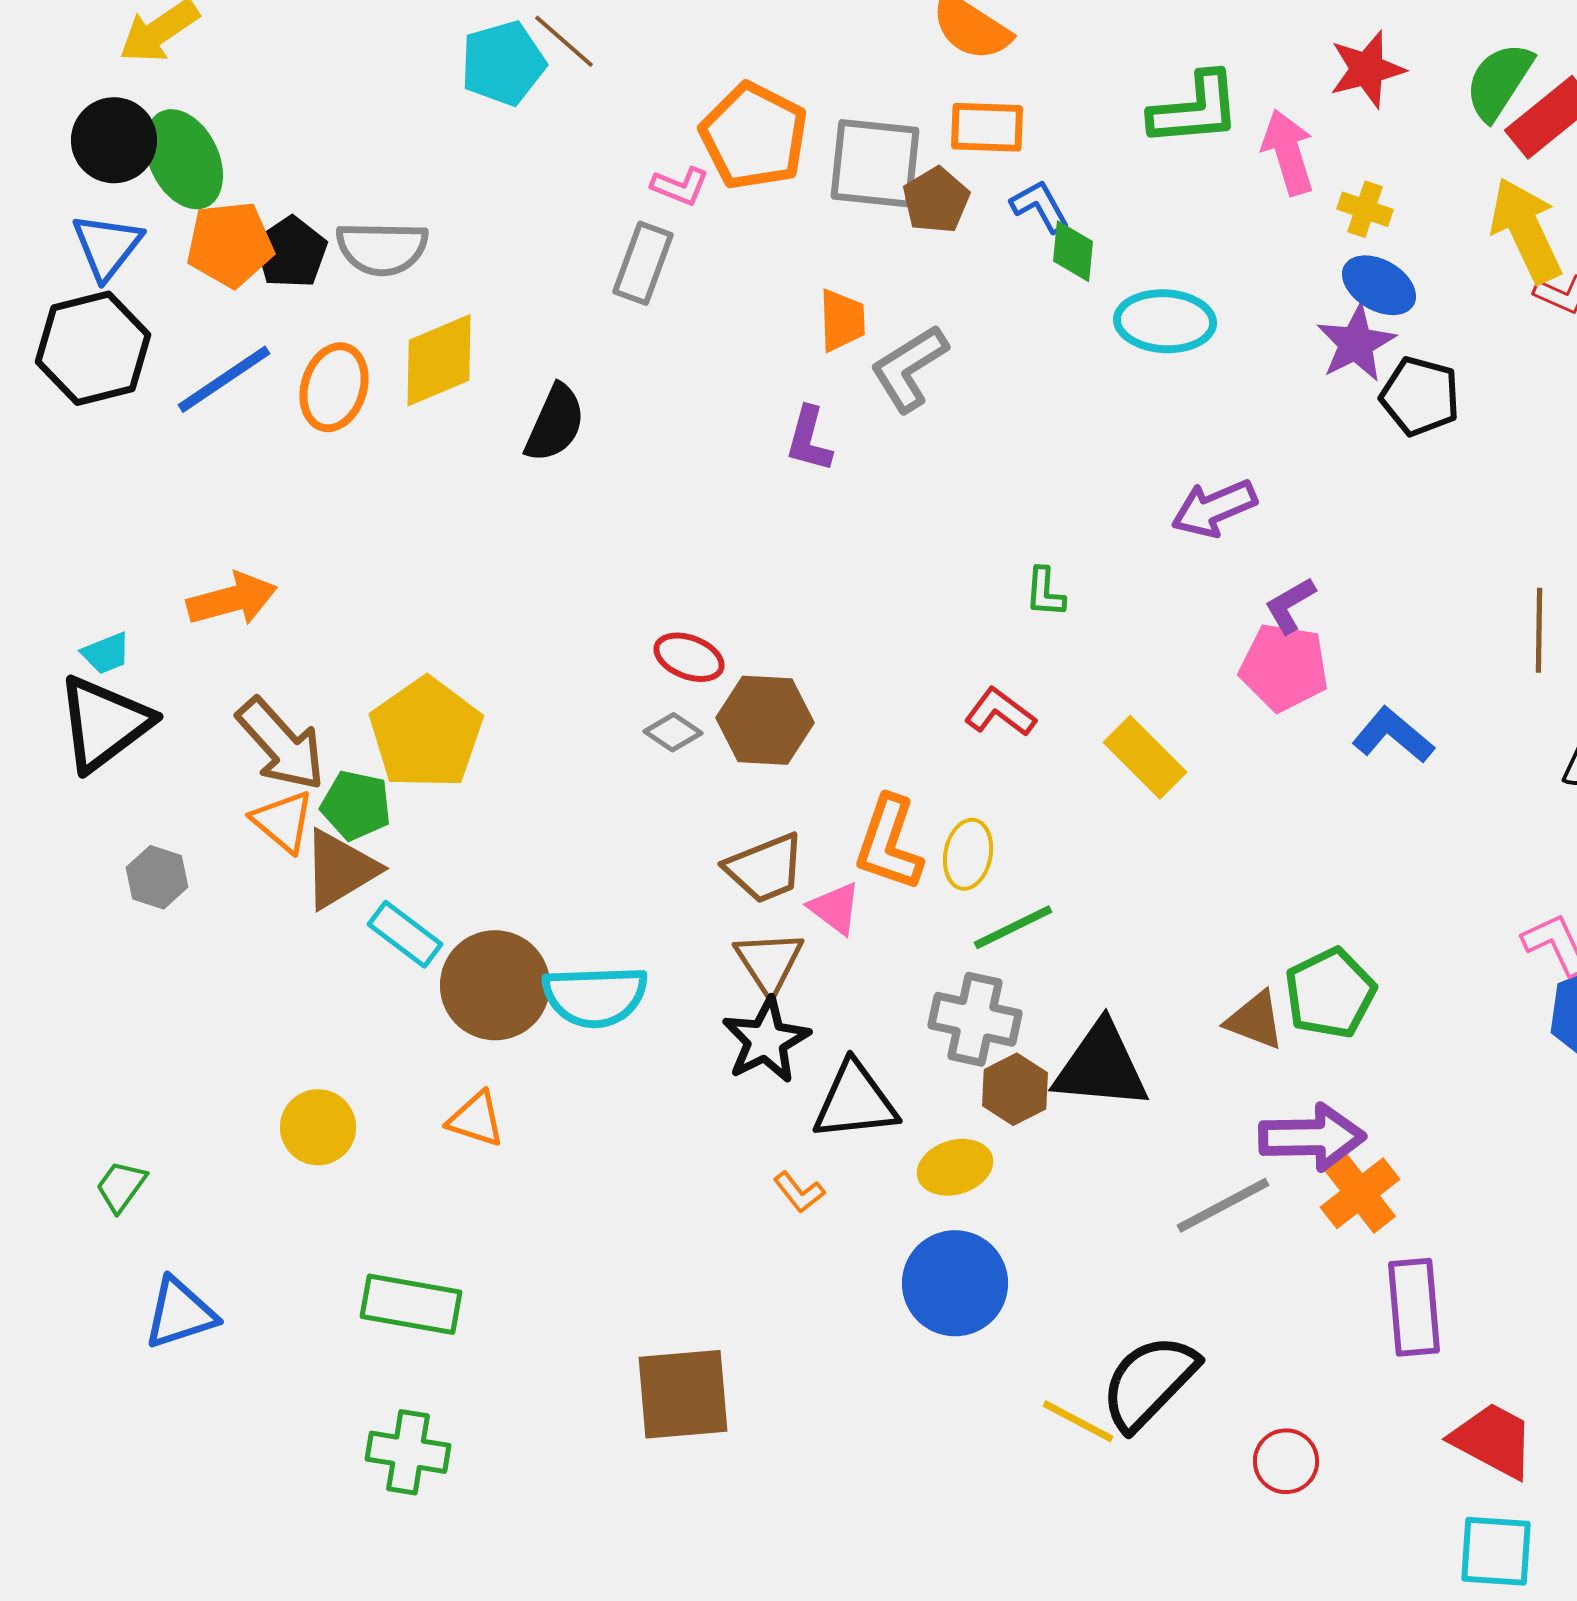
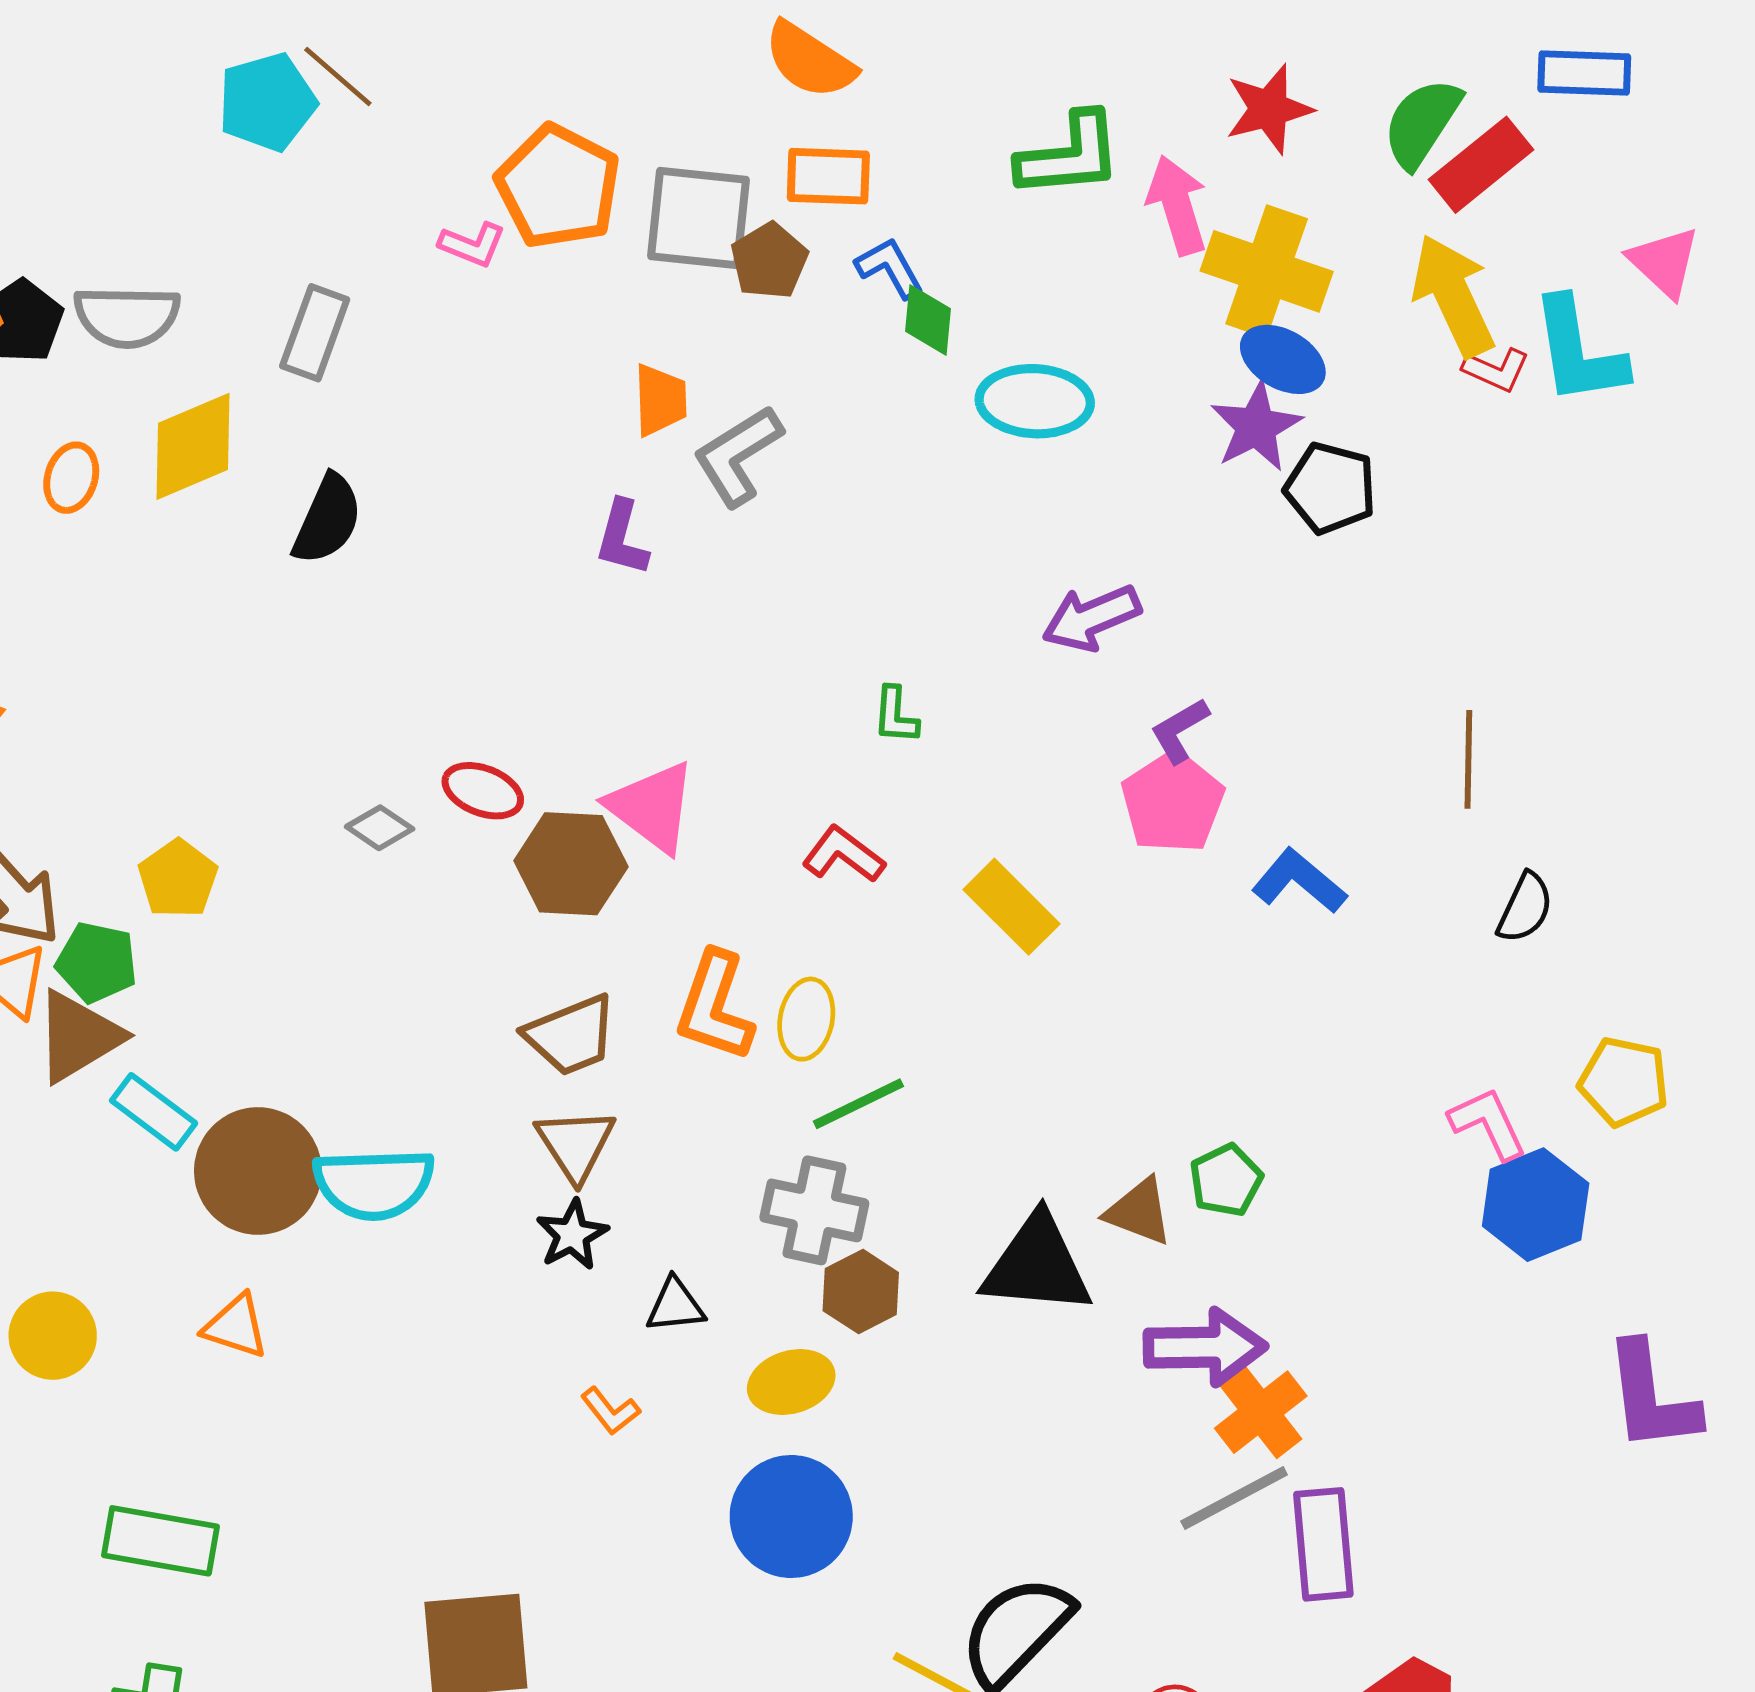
yellow cross: (1365, 209) -> (1267, 271), size x2.0
gray rectangle: (643, 263) -> (315, 333), moved
orange ellipse: (334, 387) -> (71, 478), size x0.7
pink pentagon: (1284, 667) -> (1173, 802), turned 30
gray diamond: (673, 732) -> (380, 828), moved
yellow pentagon: (426, 733) -> (178, 879), size x0.6
pink triangle: (835, 908) -> (652, 807), moved, size x1.5
green pentagon: (1330, 993) -> (1226, 1180), size x0.7
black star: (766, 1040) -> (572, 1235), size x0.7
black triangle: (1101, 1066) -> (1037, 1265), moved
black triangle: (855, 1101) -> (675, 1305), size x0.6
gray line: (1223, 1205) -> (1234, 1498), moved

